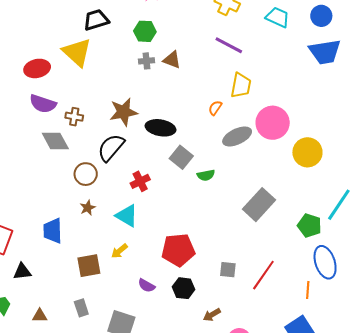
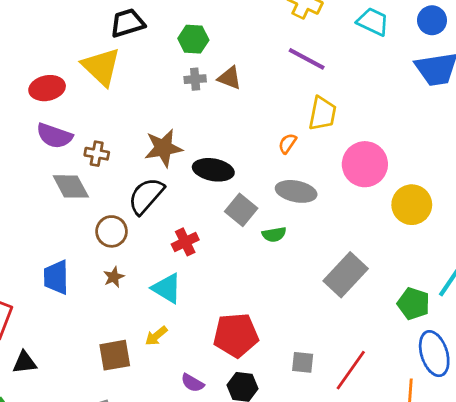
gray ellipse: (237, 136) -> (296, 191), moved, turned 36
blue trapezoid: (53, 231) -> (56, 277), moved

